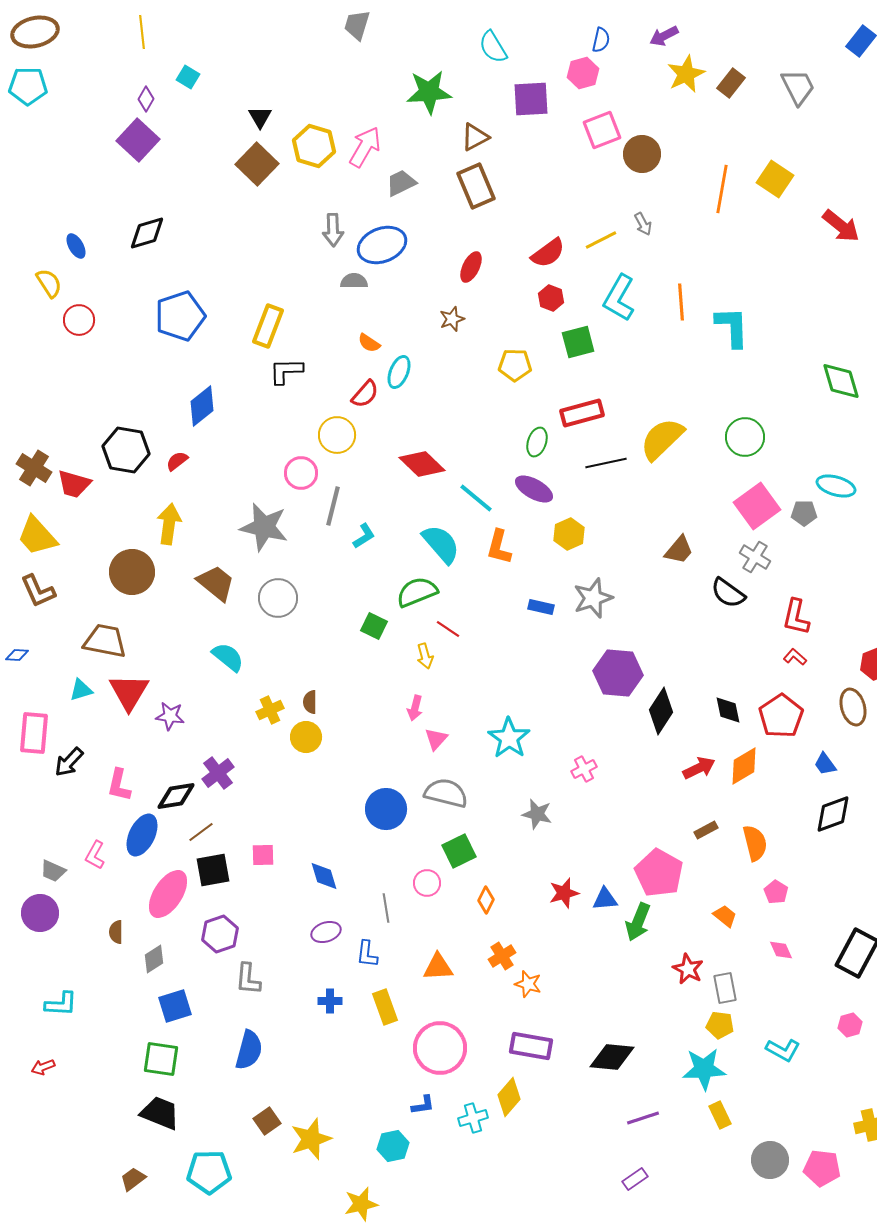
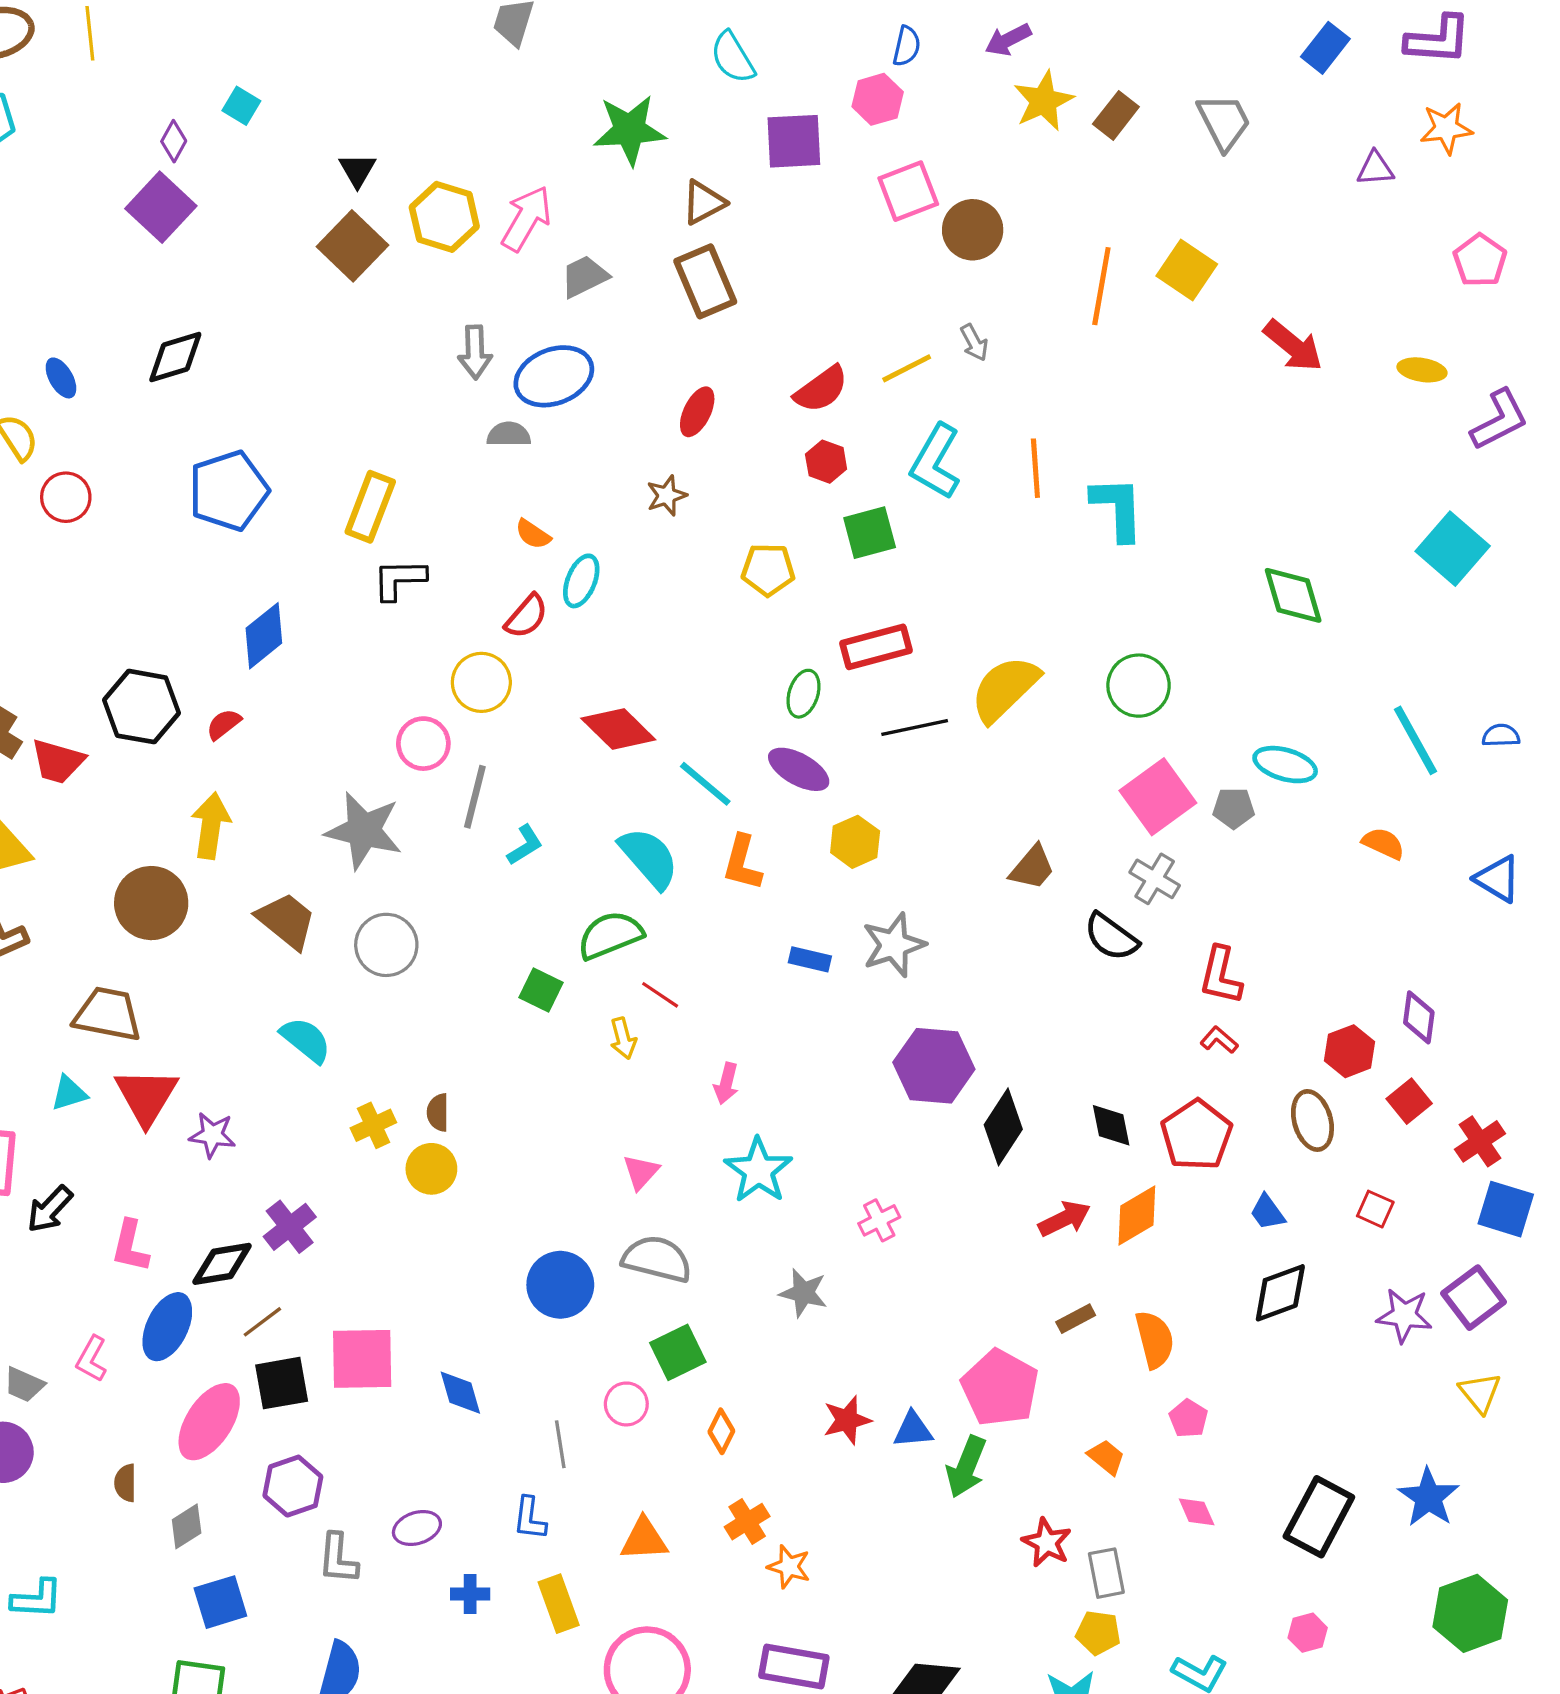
yellow line: (142, 32) -> (90, 33), moved
pink arrow: (415, 708) -> (726, 1083), moved
pink square: (263, 855) -> (362, 1359), size x1.8
purple ellipse: (326, 932) -> (417, 1528), moved

